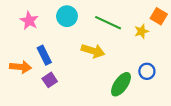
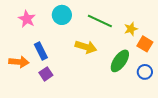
orange square: (159, 16) -> (145, 44), moved
blue circle: (147, 71) -> (145, 72), moved
green ellipse: (121, 84) -> (120, 61), moved

